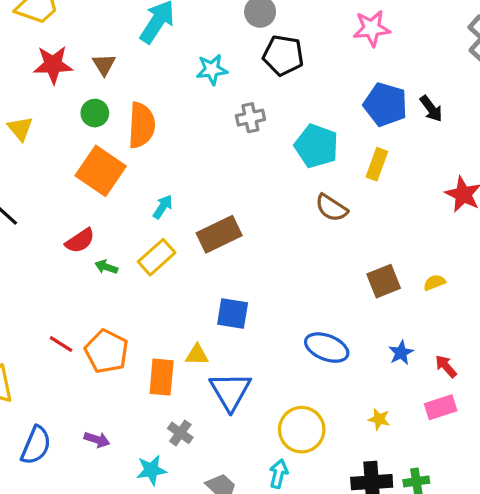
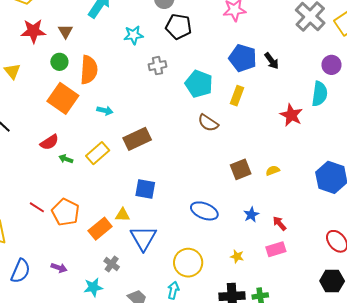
cyan arrow: (163, 207) -> (105, 111), moved, turned 70
orange rectangle: (162, 377) -> (100, 229), turned 45

